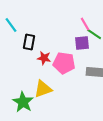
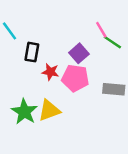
purple square: (82, 43) -> (79, 53), moved, turned -35
green star: (23, 102) -> (24, 112), moved

